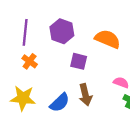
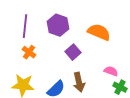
purple square: (79, 61) -> (73, 52), turned 35

